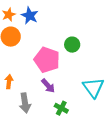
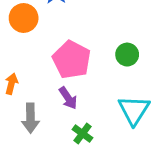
green circle: (72, 45) -> (127, 55), moved

